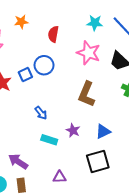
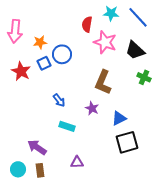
orange star: (21, 22) -> (40, 42), moved
red semicircle: (53, 34) -> (87, 24), moved
purple star: (73, 130) -> (92, 108), moved
black square: (98, 161) -> (127, 142), moved

